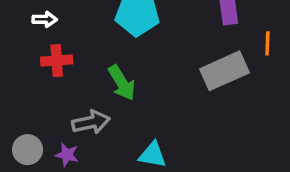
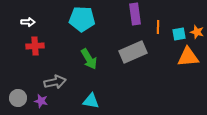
orange line: (267, 43) -> (158, 27), moved
green arrow: (122, 83) -> (89, 59), moved

